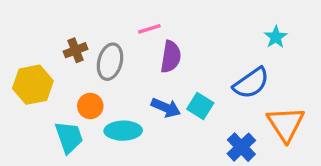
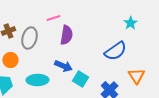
orange circle: (90, 106) -> (10, 60), moved
cyan square: (200, 106) -> (80, 79), moved
orange triangle: (286, 124) -> (136, 76), size x0.7

